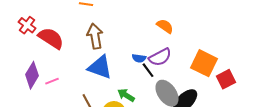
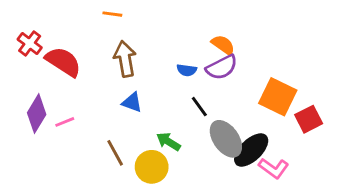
purple semicircle: (160, 57) -> (222, 67), moved
blue semicircle: (139, 58) -> (187, 70), moved
blue triangle: (100, 67) -> (132, 102), size x0.6

